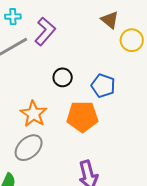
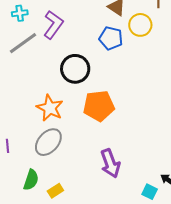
black circle: (63, 77) -> (75, 69), size x1.5
blue pentagon: (103, 86) -> (111, 38), moved

